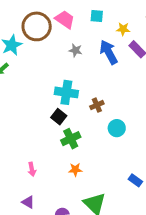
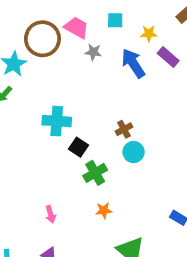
gray star: (76, 50) -> (93, 52), moved
cyan cross: (66, 92) -> (57, 121), moved
cyan circle: (117, 128) -> (134, 152), moved

